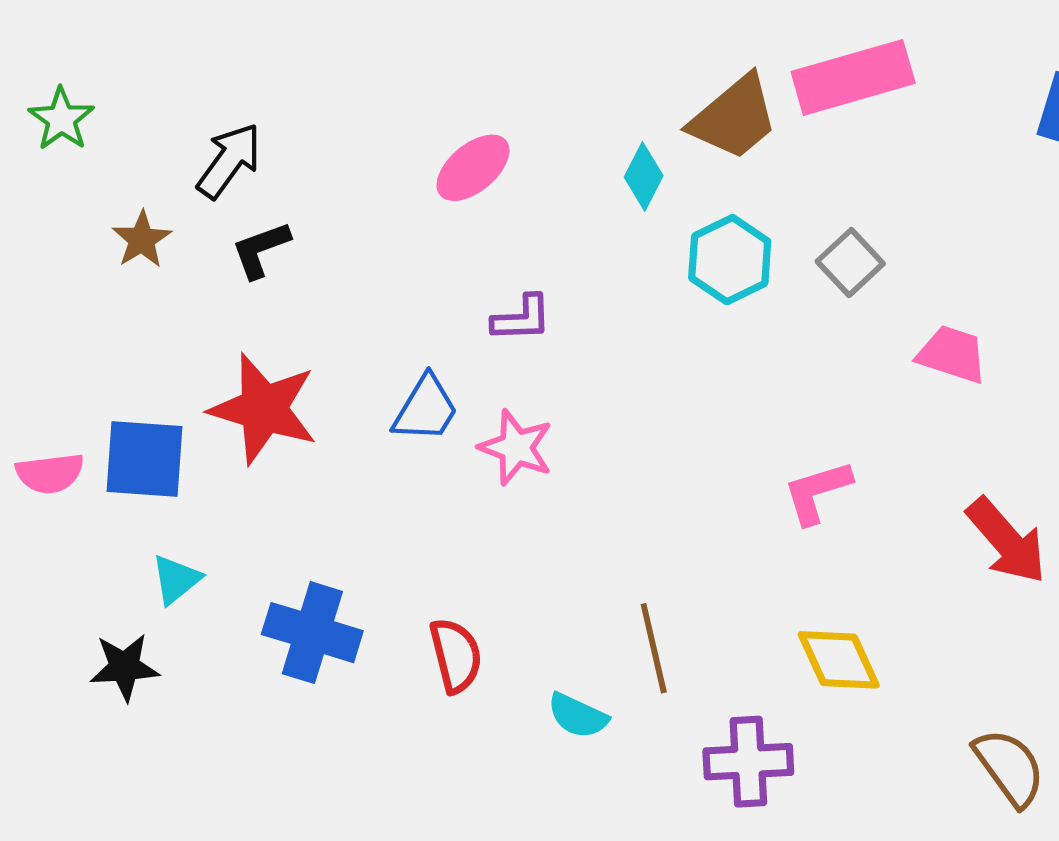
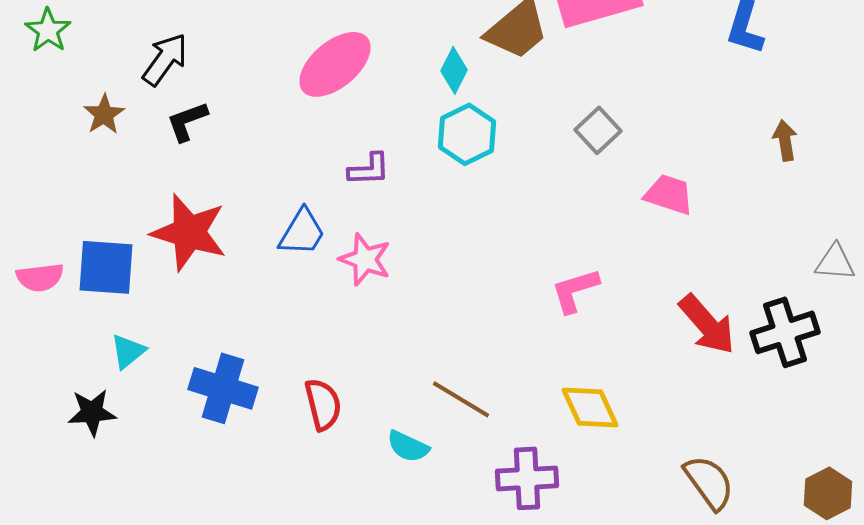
pink ellipse: (473, 168) -> (335, 64), size x1.4
cyan hexagon: (730, 260) -> (467, 134), moved
brown line: (654, 648) -> (461, 399), turned -46

